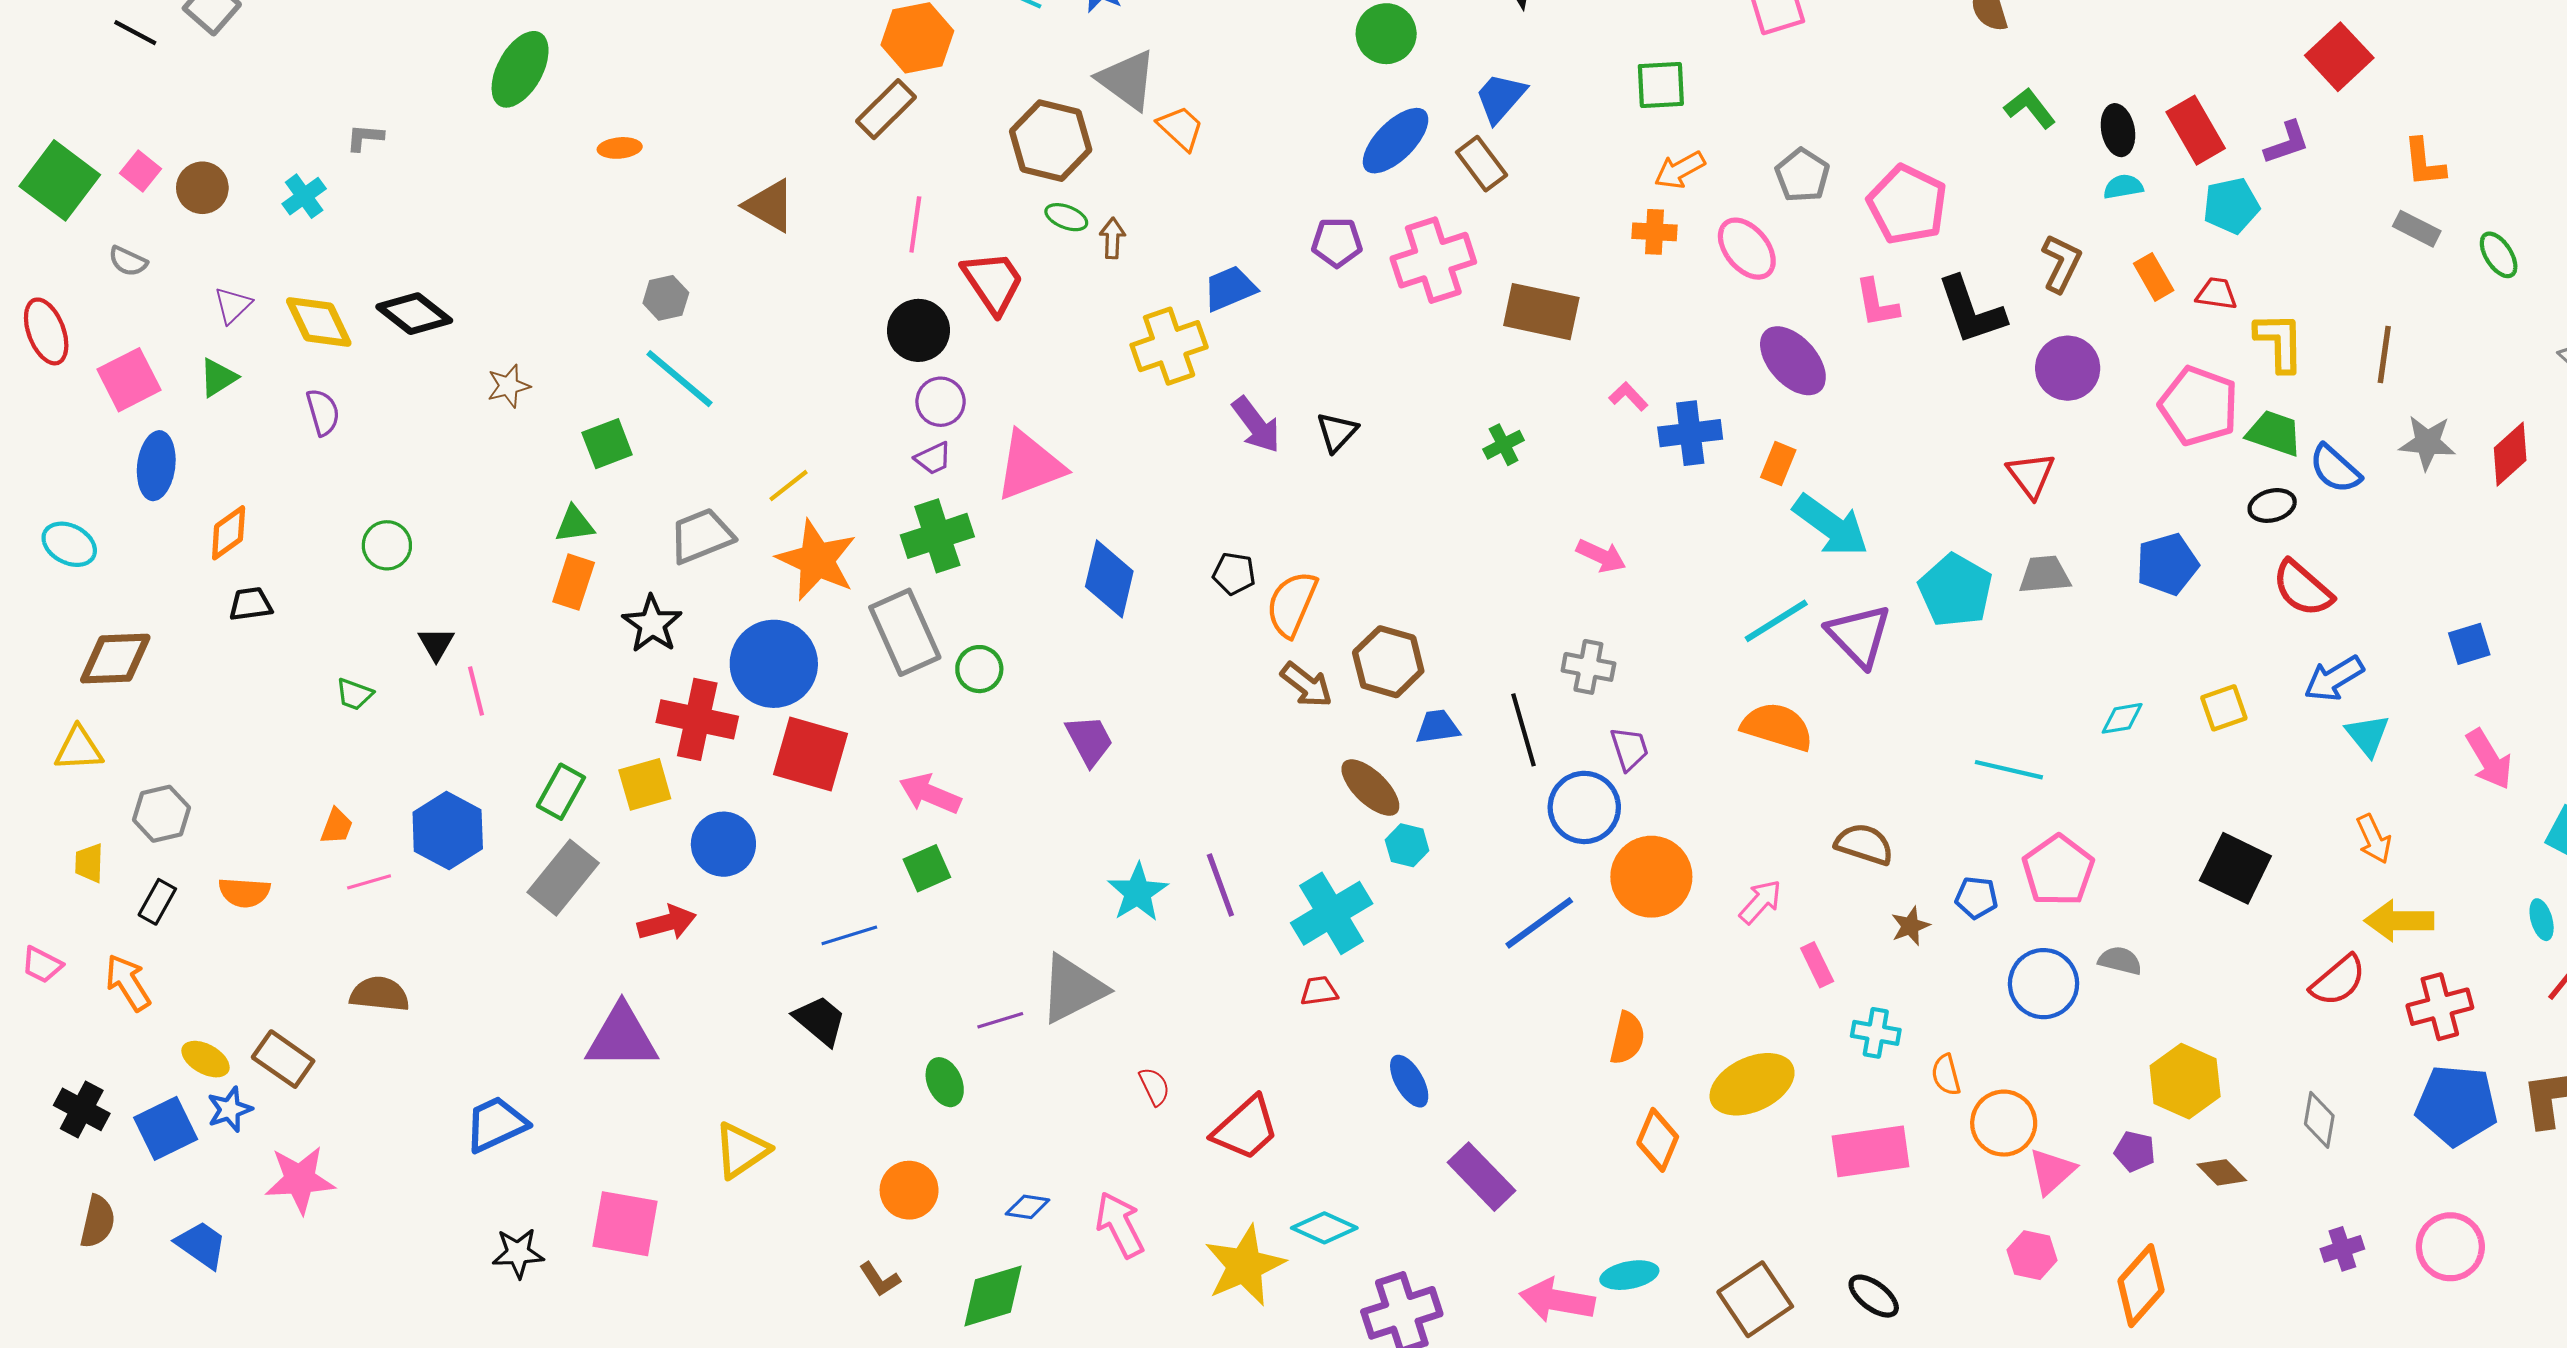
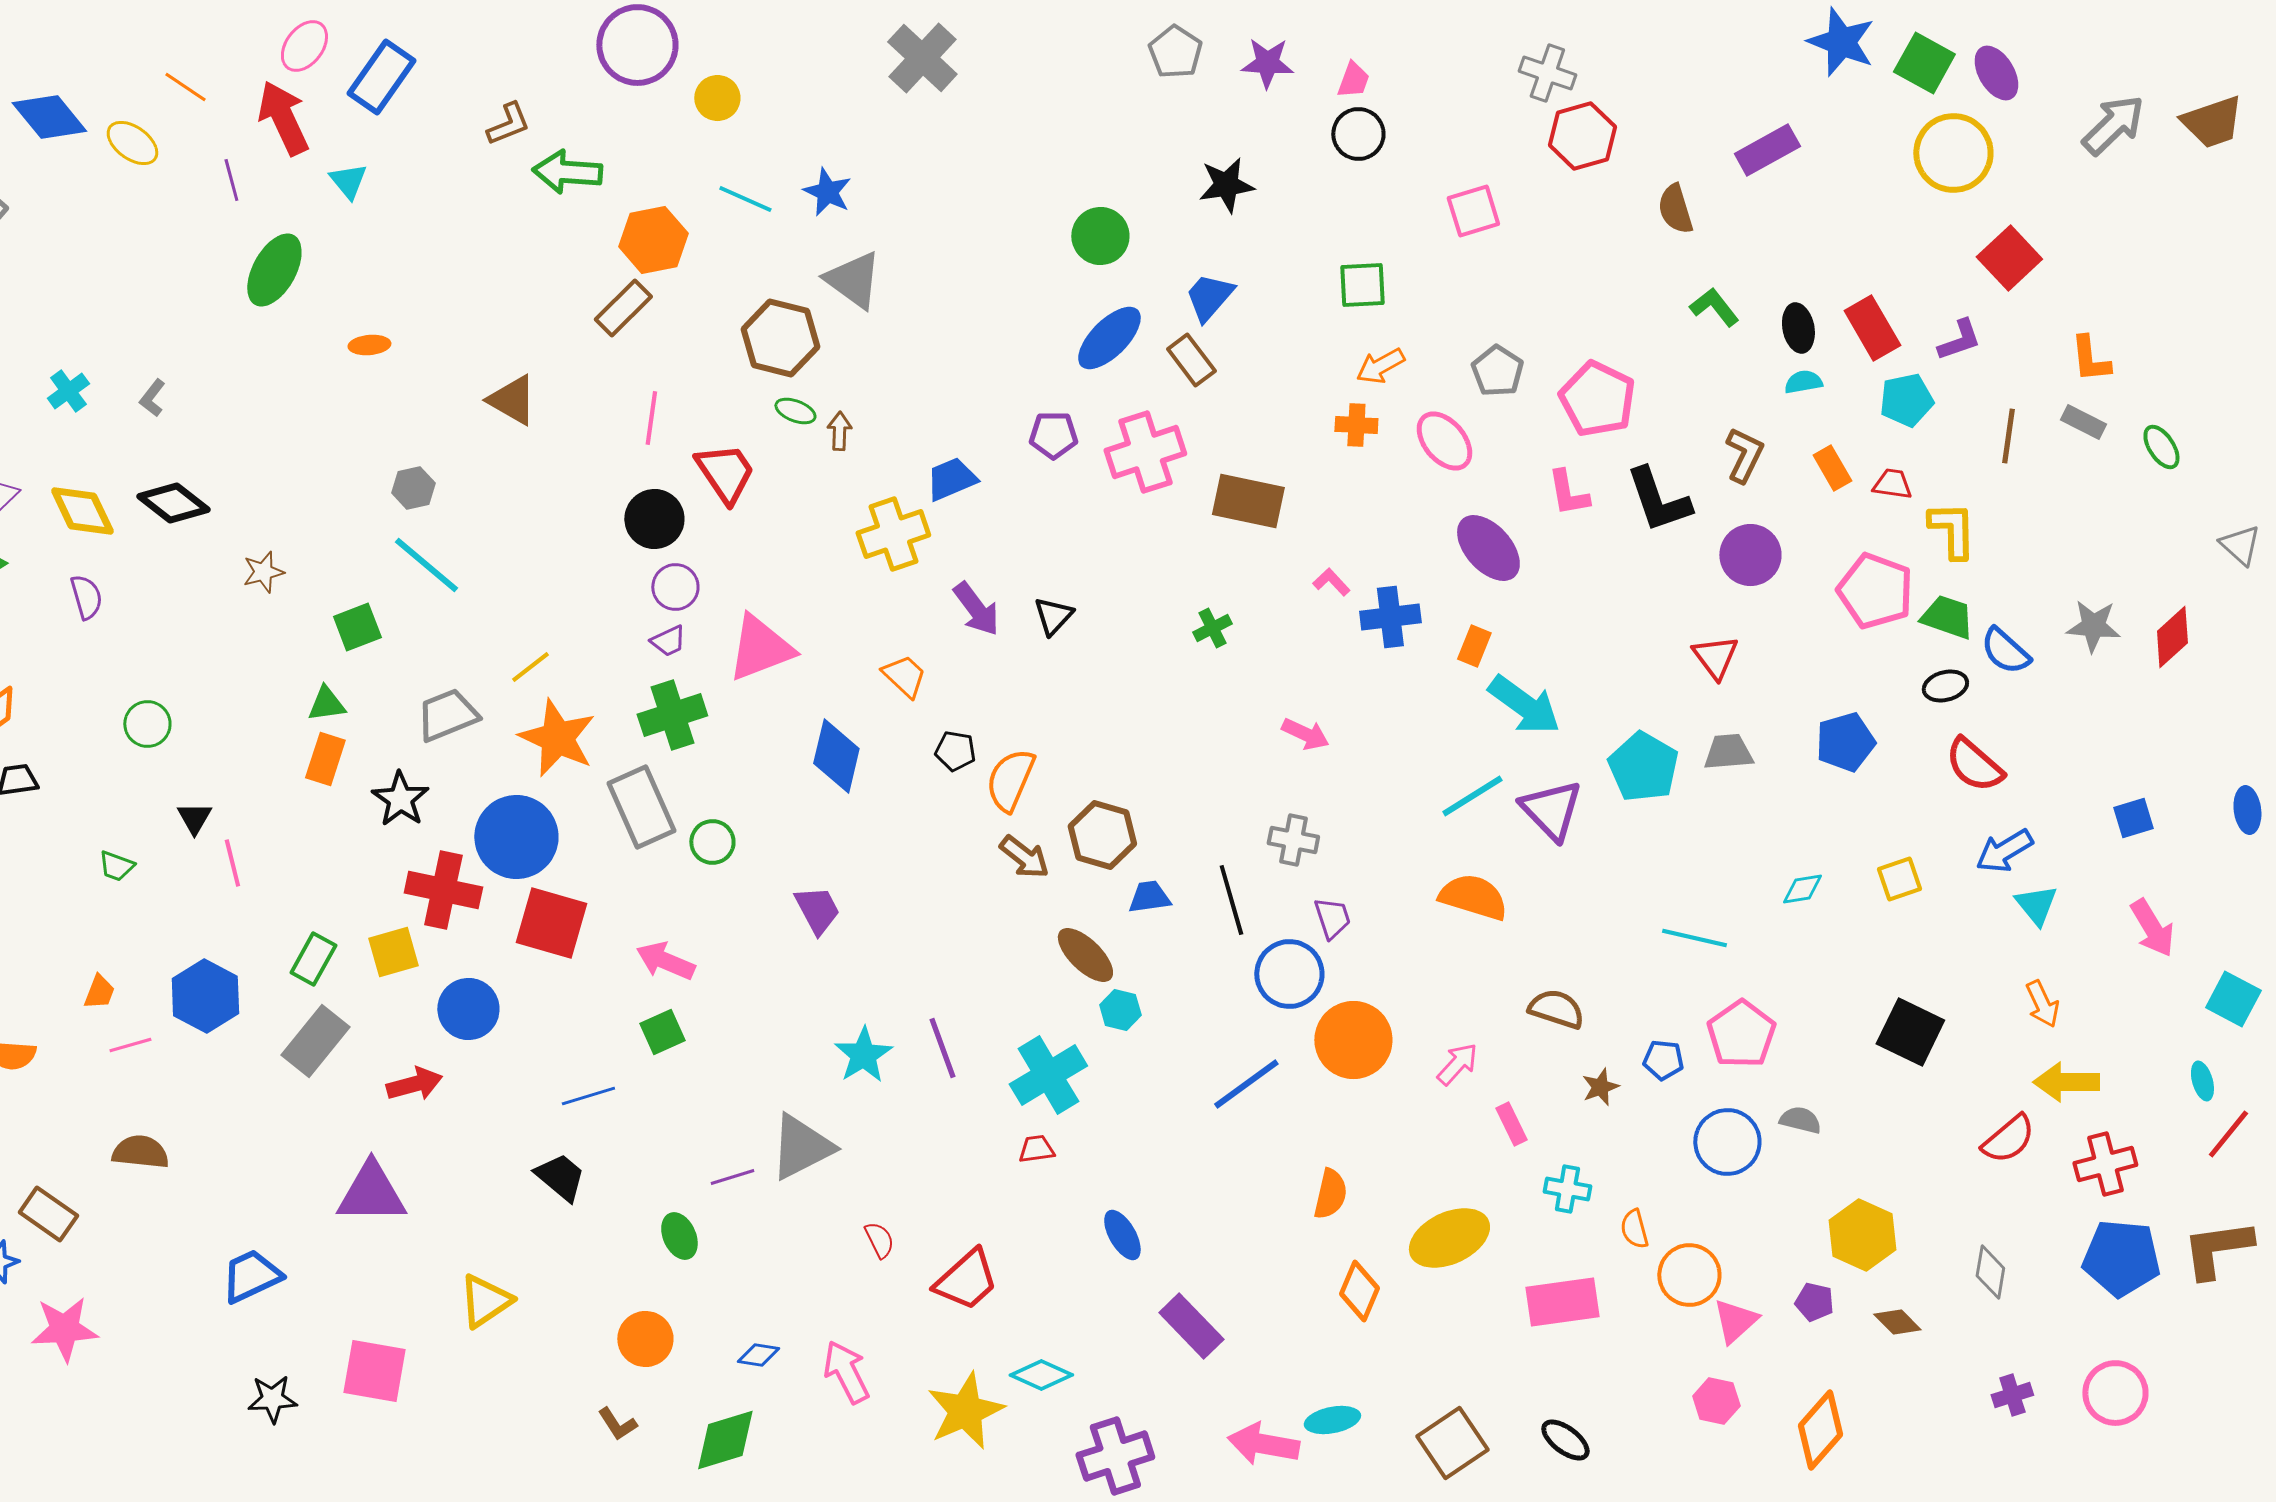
orange trapezoid: (1181, 128) -> (904, 676), moved
gray L-shape: (365, 137) -> (152, 398), moved, turned -57
brown line: (2384, 355) -> (2008, 436), moved

